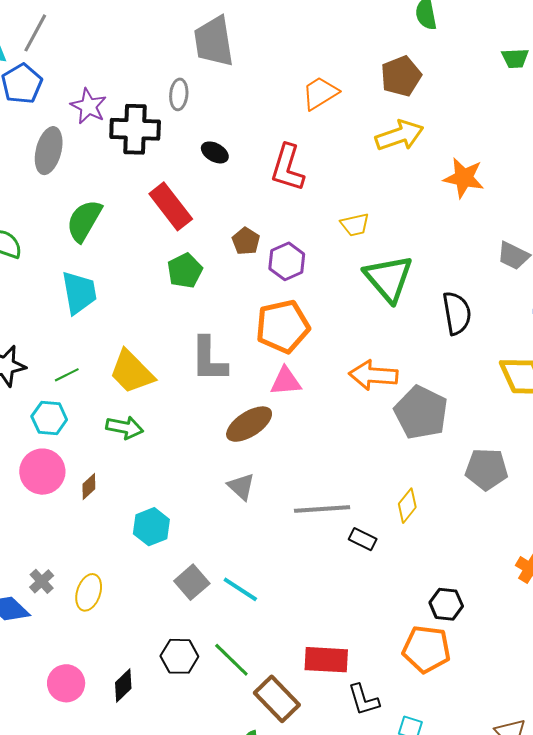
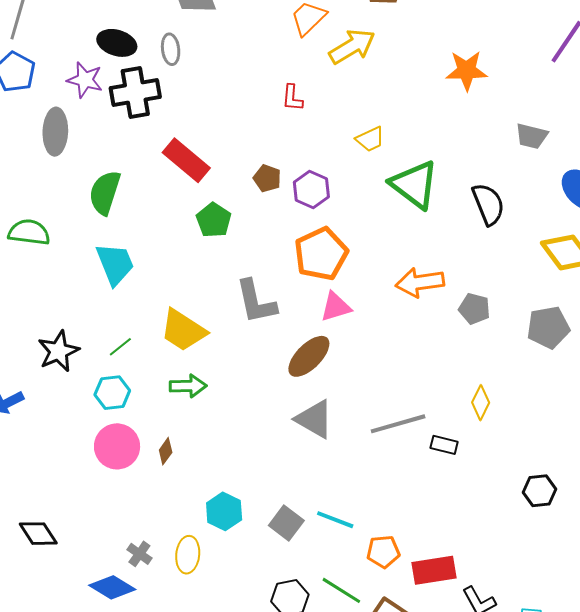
yellow arrow: (400, 135) -> (352, 46), moved
black ellipse: (215, 152) -> (117, 43), moved, size x1.4
red L-shape: (288, 168) -> (292, 98), size x0.6
gray pentagon: (421, 412) -> (474, 309), size x0.6
gray pentagon: (486, 469) -> (548, 327), moved
gray triangle: (241, 487) -> (314, 419), size x1.4
cyan hexagon: (151, 527) -> (224, 511), moved
orange pentagon: (426, 649) -> (383, 552), moved, size x0.7

